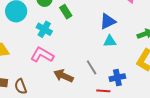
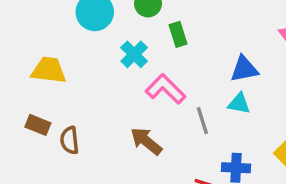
pink L-shape: (42, 55) -> (165, 89), moved
gray line: (92, 67) -> (202, 121), moved

